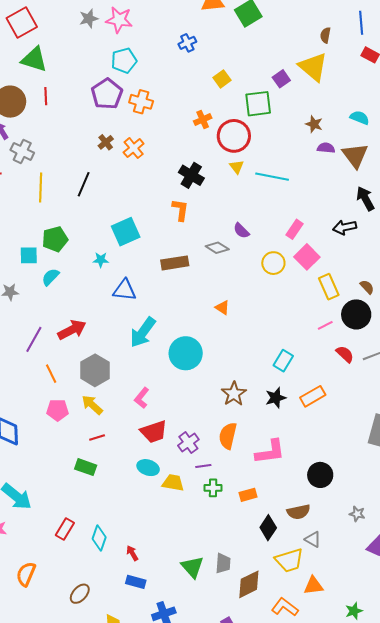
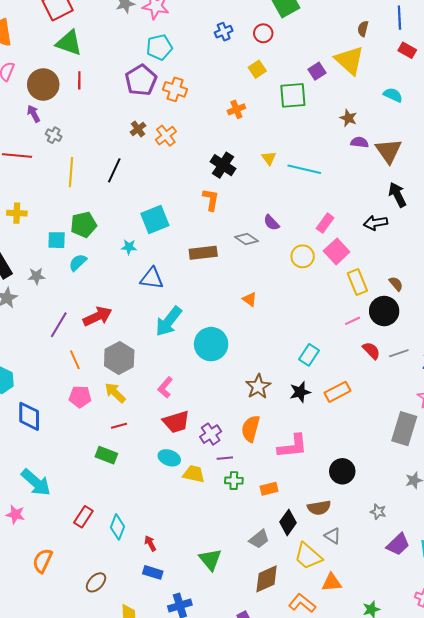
cyan semicircle: (360, 118) -> (393, 95), moved
red circle: (234, 136) -> (263, 33), moved, size x0.6
gray cross: (22, 151) -> (54, 135), size x0.7
yellow trapezoid: (289, 560) -> (308, 556), turned 56
gray trapezoid: (223, 563) -> (259, 539), moved, turned 45

